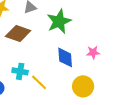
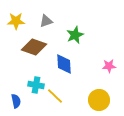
green star: (59, 21) -> (75, 35), size x0.7
blue diamond: (65, 57) -> (64, 64), moved

